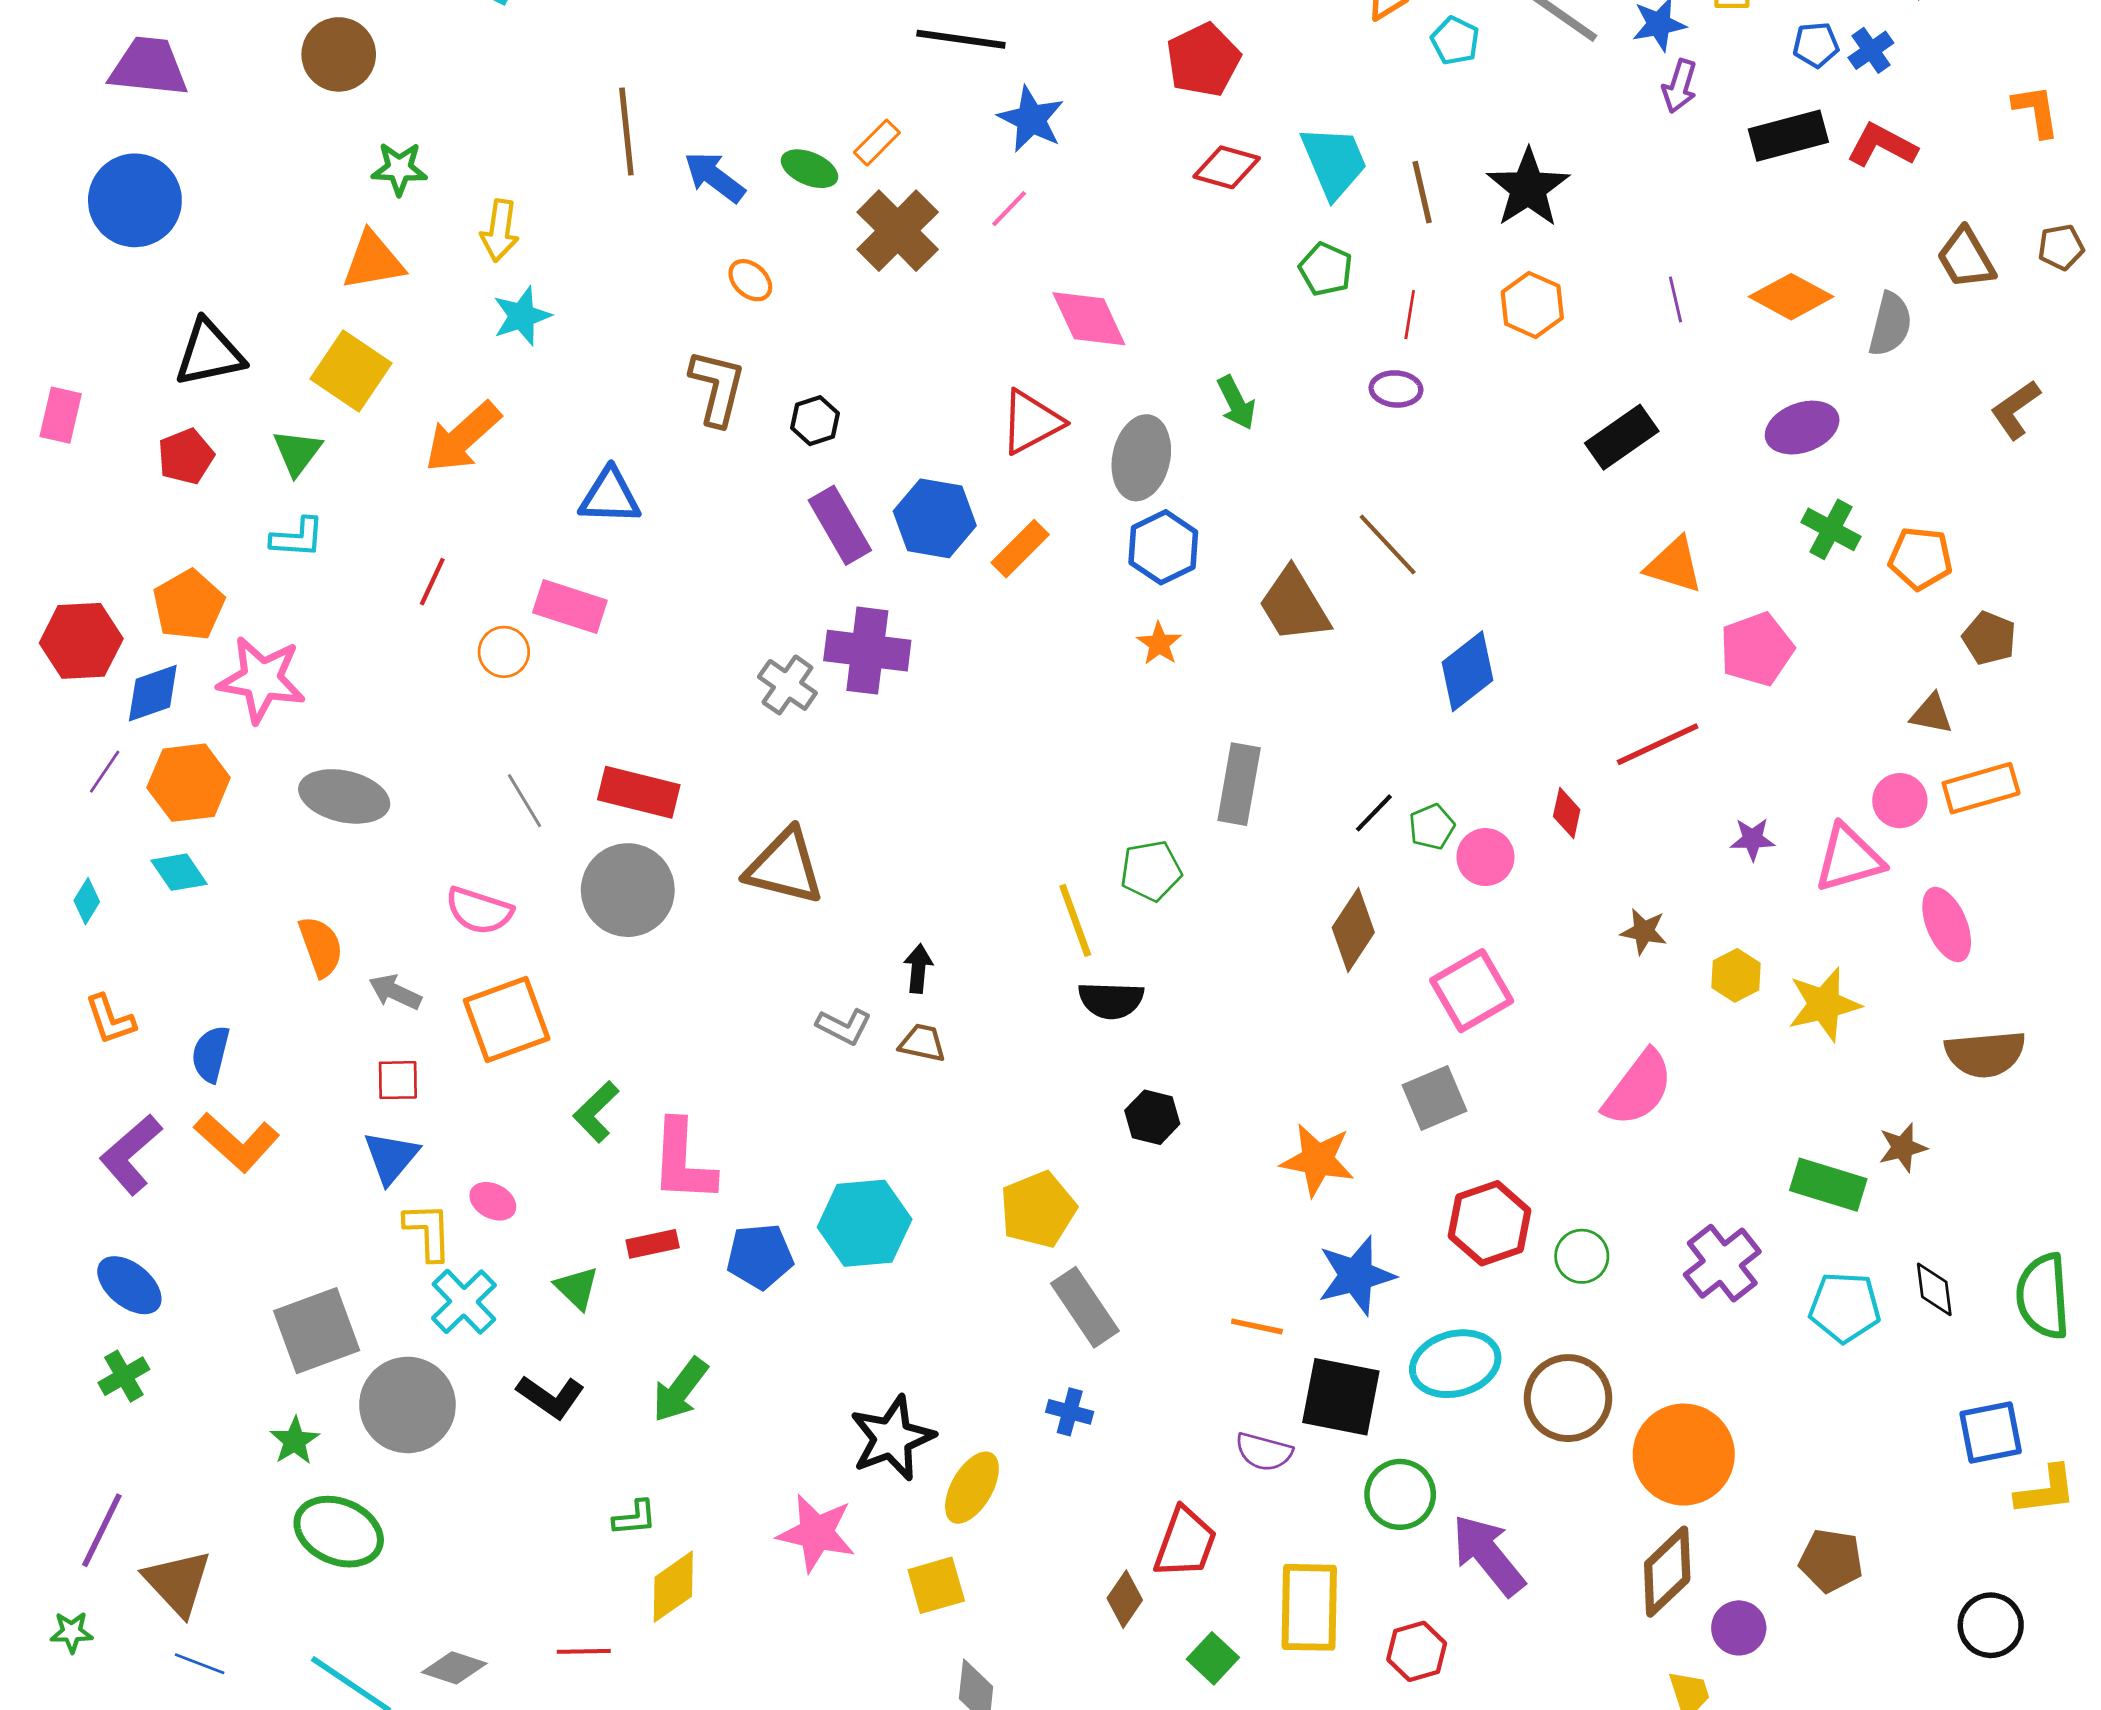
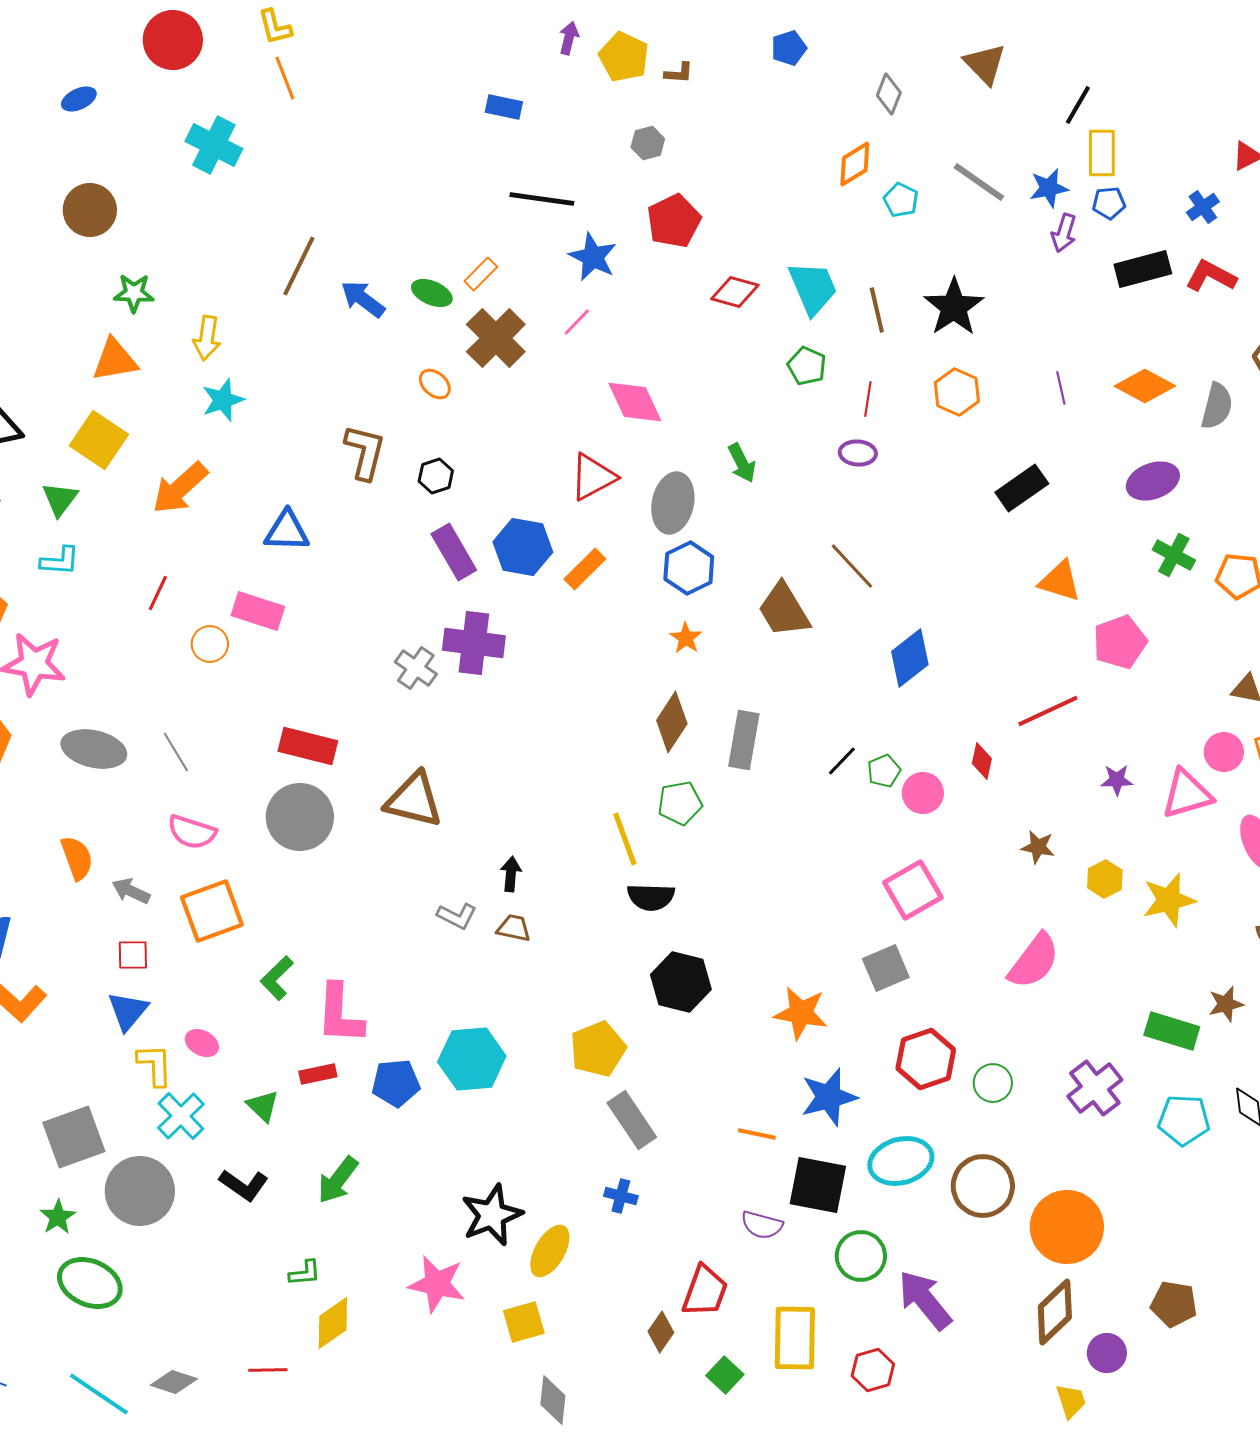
blue pentagon: (1816, 45) -> (1109, 203), moved
red pentagon: (1203, 60) -> (674, 221), moved
brown line: (626, 132) -> (299, 266), turned 32
orange ellipse: (750, 280) -> (435, 384), moved
gray line: (525, 801) -> (176, 752), moved
brown diamond: (1353, 930) -> (672, 722), moved
black hexagon: (1152, 1117) -> (681, 982), size x1.5

